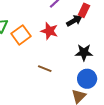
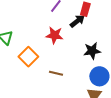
orange square: (21, 35) -> (28, 57), moved

